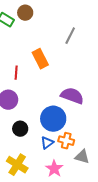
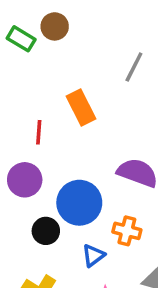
blue circle: (53, 119) -> (79, 203), moved
orange cross: (66, 141) -> (127, 231), moved

